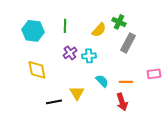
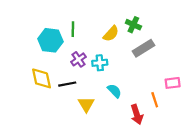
cyan hexagon: (33, 31) -> (50, 40), moved
gray rectangle: (128, 43) -> (143, 48), turned 30
orange line: (126, 82) -> (155, 100), moved, turned 72
black line: (54, 102) -> (67, 84), moved

